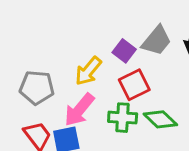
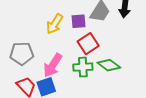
purple square: (124, 51) -> (79, 21), turned -35
yellow arrow: (88, 71) -> (55, 24), moved

